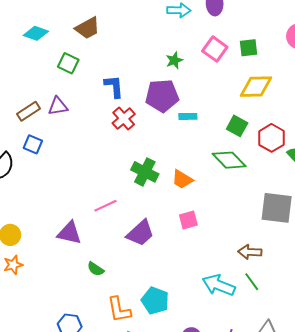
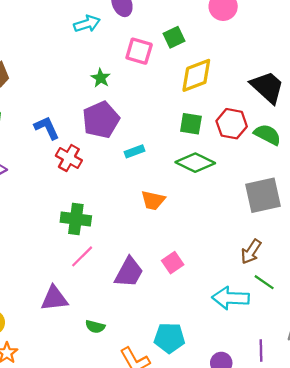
cyan rectangle: (188, 116) -> (135, 151), moved
green cross: (145, 172) -> (76, 219), moved
pink square: (188, 220) -> (173, 263), moved
brown arrow: (250, 252) -> (251, 252), turned -40

